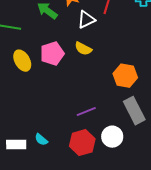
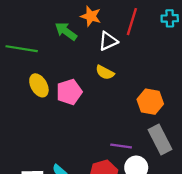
pink pentagon: (52, 54) -> (69, 92), moved
purple line: (86, 112) -> (121, 146), moved, turned 30

